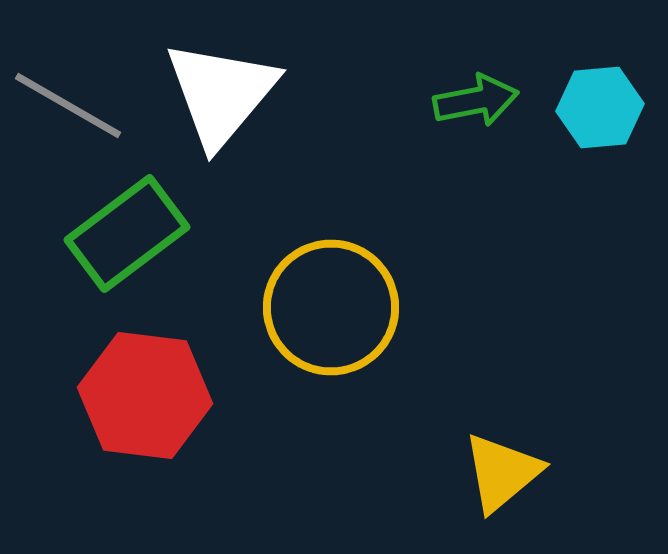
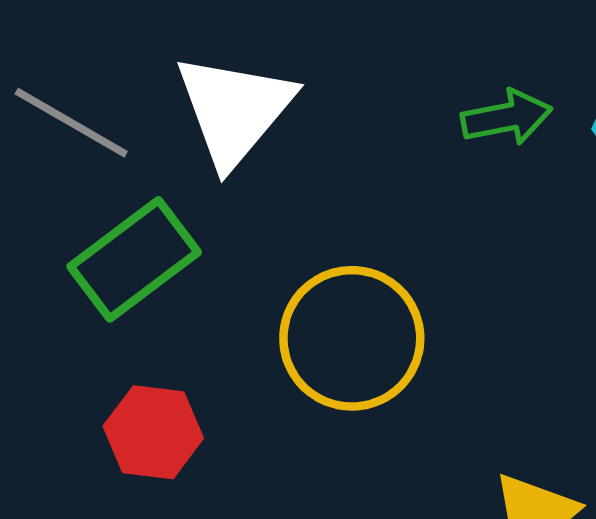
red hexagon: (145, 396) -> (153, 432), size x0.7

